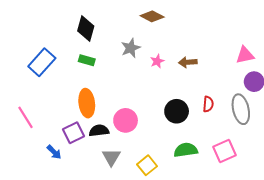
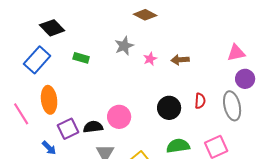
black diamond: (86, 29) -> (52, 28), moved, turned -60
orange ellipse: (87, 103) -> (49, 100), moved

